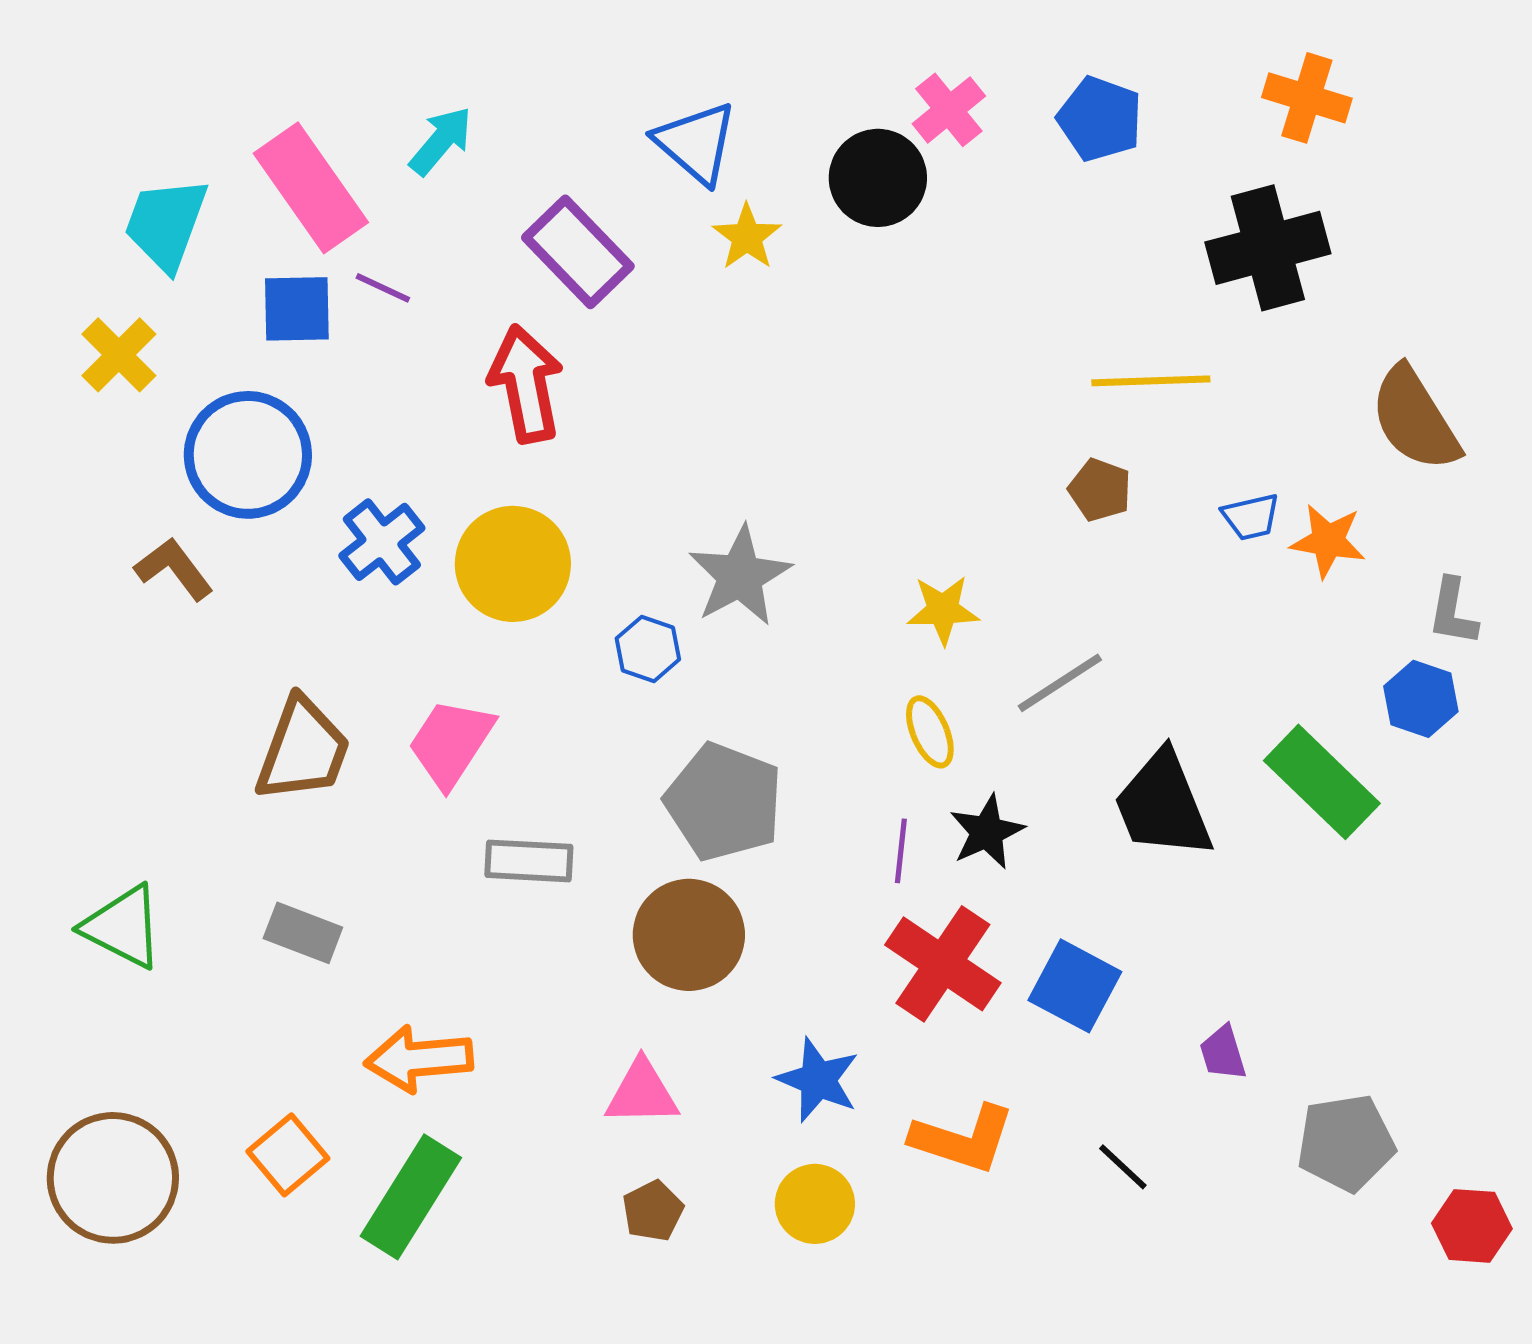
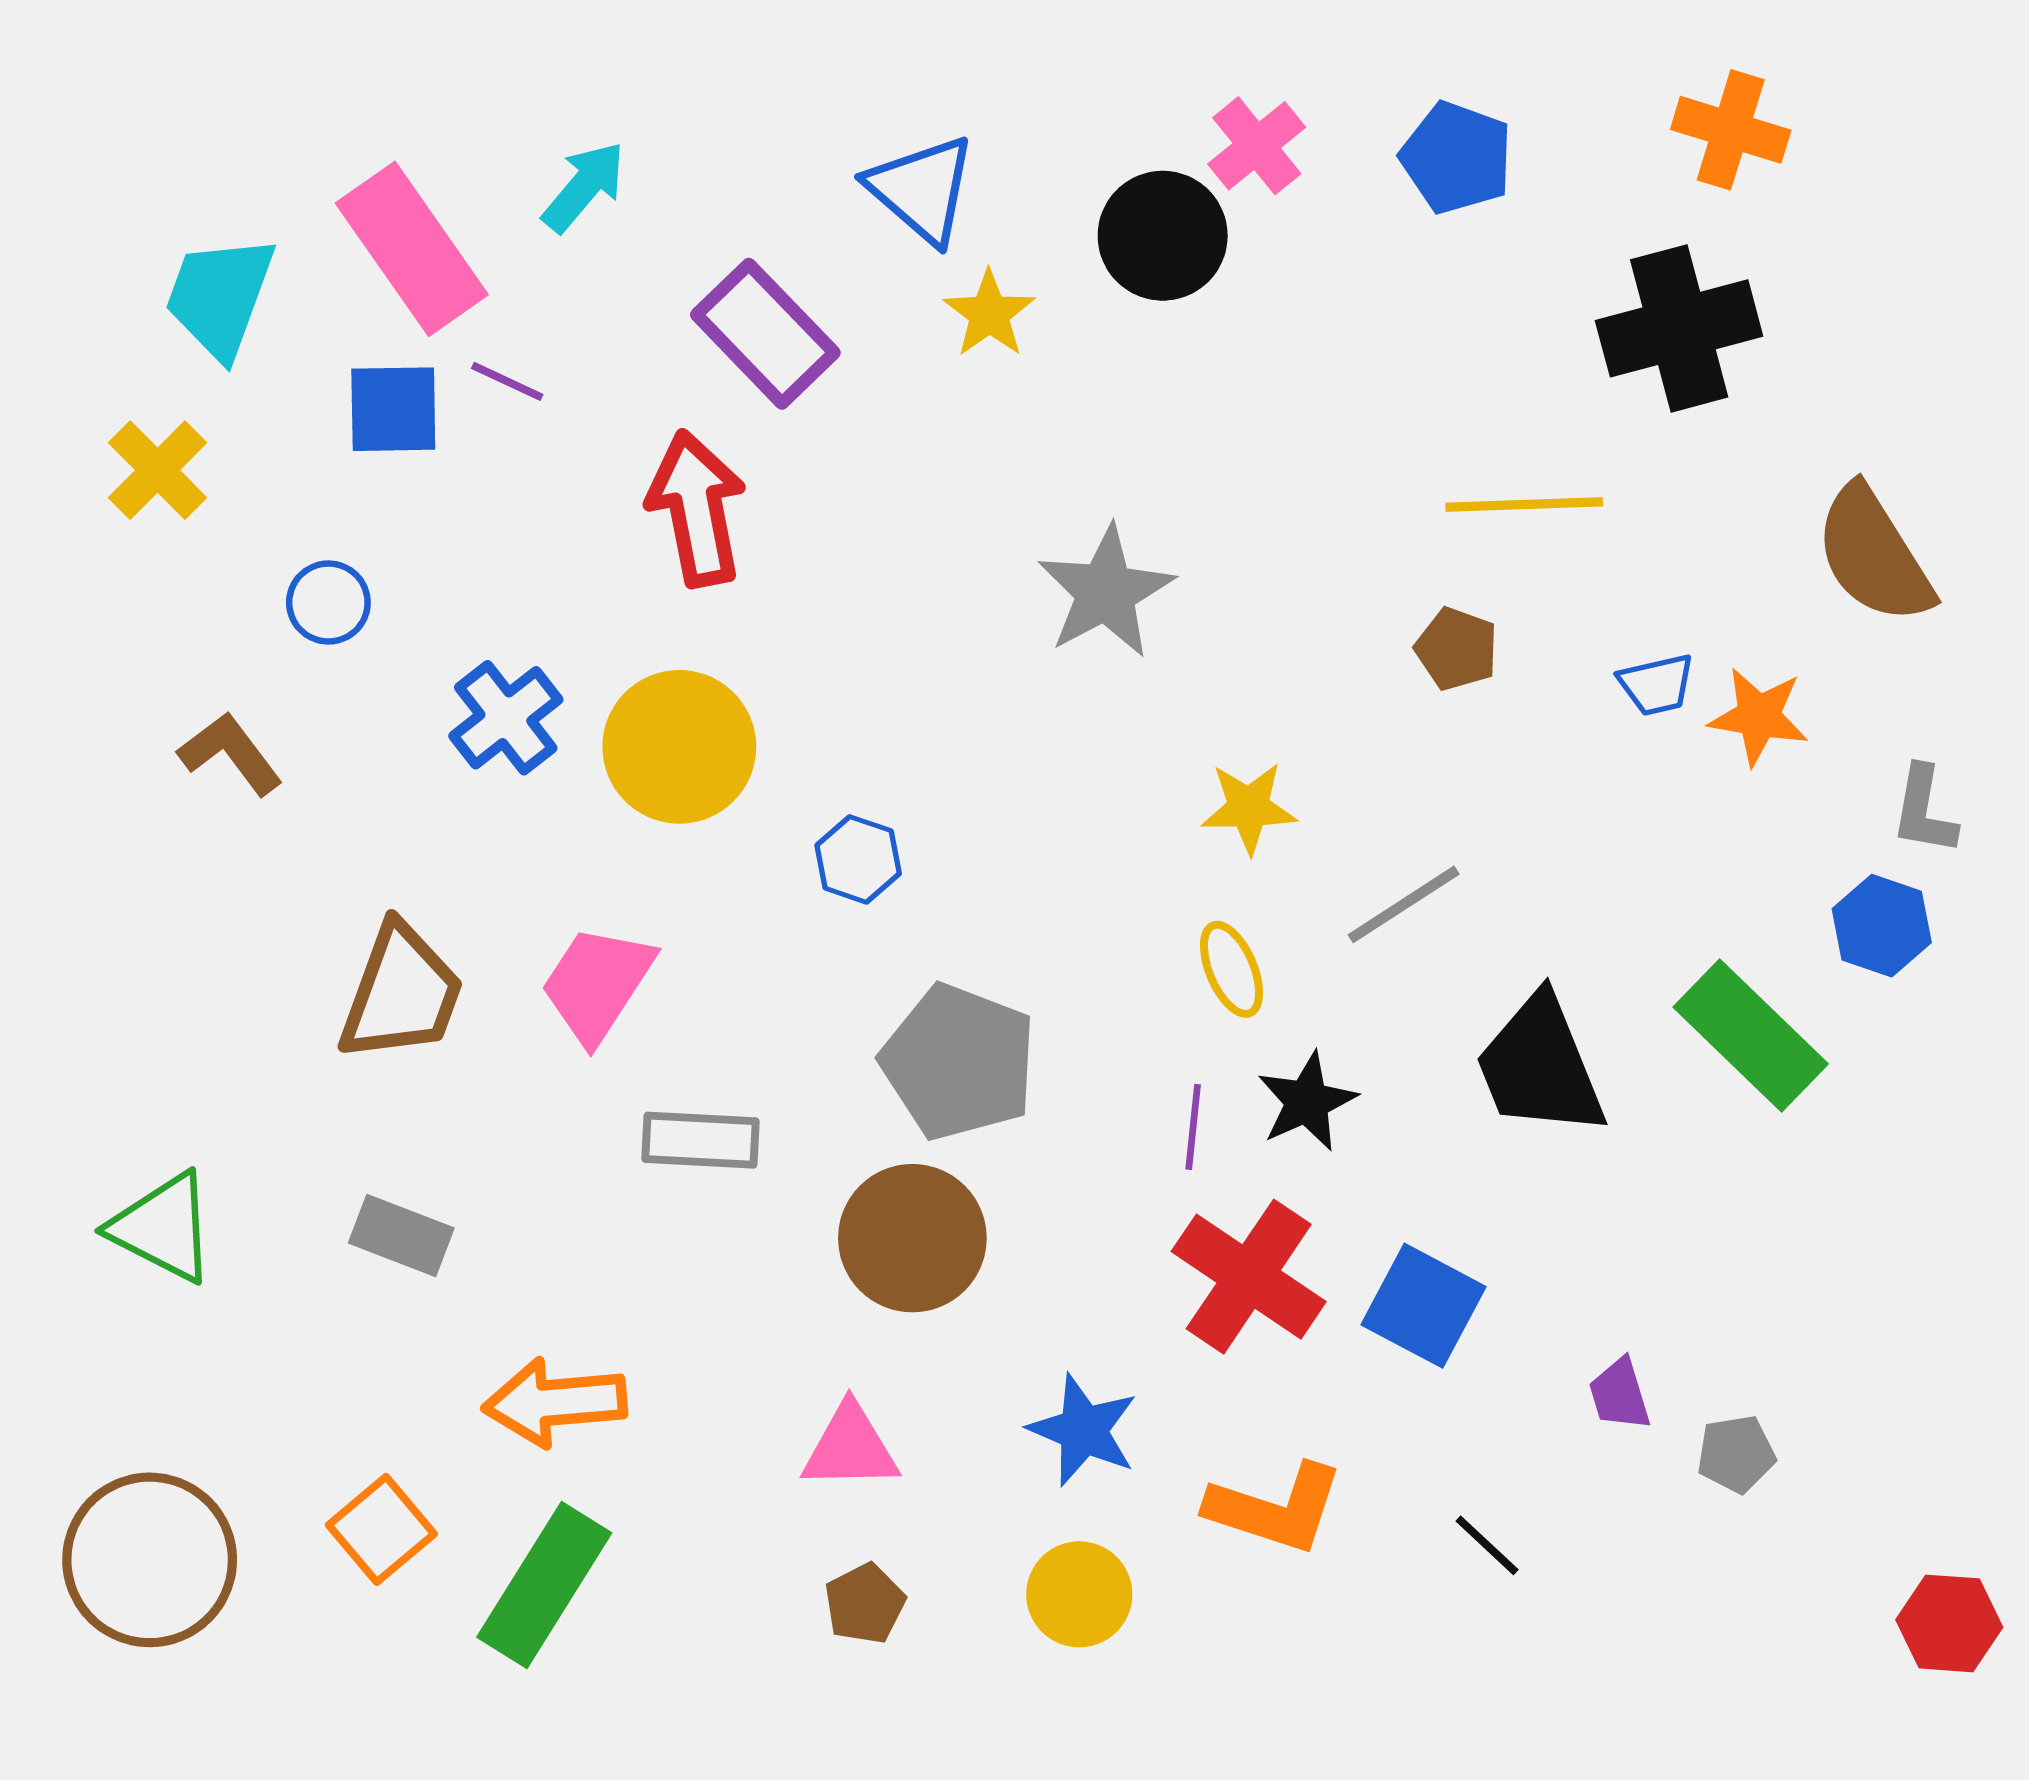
blue circle: (248, 455) -> (328, 603), size x0.5
gray star: (740, 576) -> (1106, 592), moved
gray pentagon: (1346, 1143) -> (1736, 1454), moved, size x0.6

